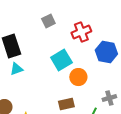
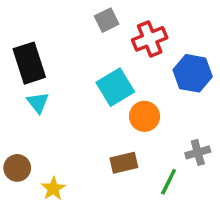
gray square: (48, 21) -> (107, 20), moved
cyan triangle: (16, 69) -> (38, 103), turned -48

